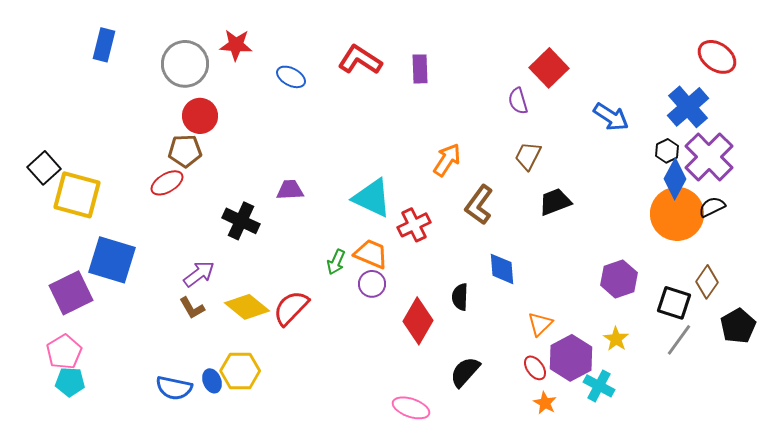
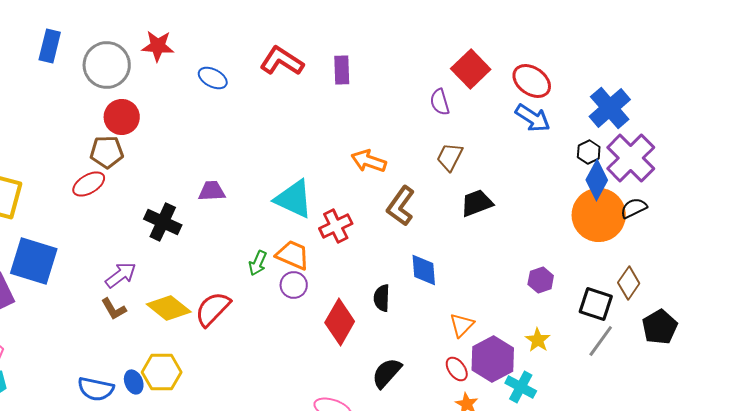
blue rectangle: (104, 45) -> (50, 46), moved
red ellipse: (717, 57) -> (532, 81), moved
orange arrow: (447, 160) -> (369, 161), turned -104
purple hexagon: (619, 279) -> (541, 280), size x0.7

